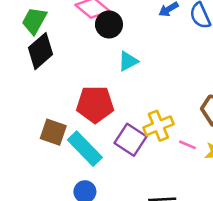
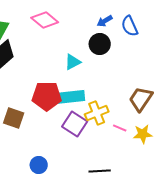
black circle: (109, 24) -> (100, 44), moved
cyan rectangle: (85, 149) -> (70, 97), moved, turned -52

